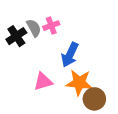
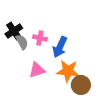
pink cross: (51, 26) -> (40, 38), moved, turned 32
gray semicircle: (34, 28) -> (22, 42), moved

